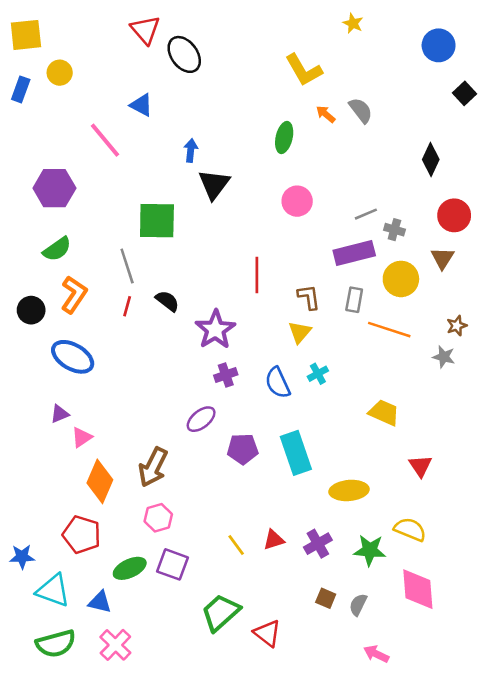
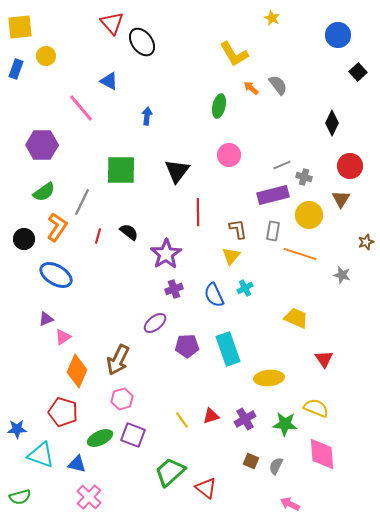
black triangle: (214, 184) -> (177, 171), moved
gray line: (127, 266) -> (82, 202), moved, turned 44
brown star: (457, 326) -> (366, 242), moved
green semicircle: (56, 644) -> (20, 497), moved, size x0.7

